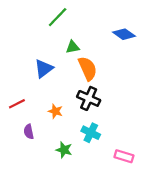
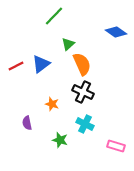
green triangle: (73, 47) -> (68, 44), turned -32
red line: (17, 104) -> (16, 66), moved

